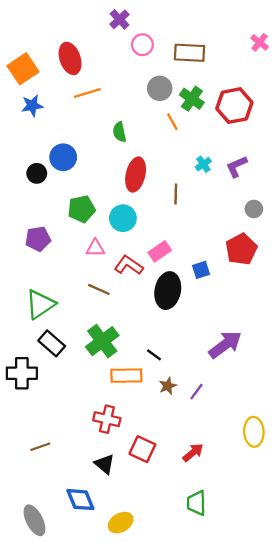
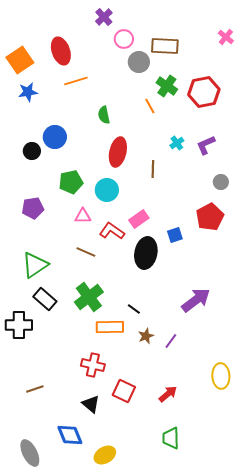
gray circle: (160, 88) -> (139, 62), moved

